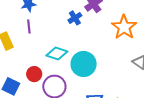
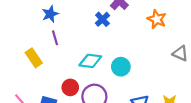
orange star: (124, 27) -> (157, 19), size x0.7
cyan circle: (84, 64) -> (121, 67), size x0.7

